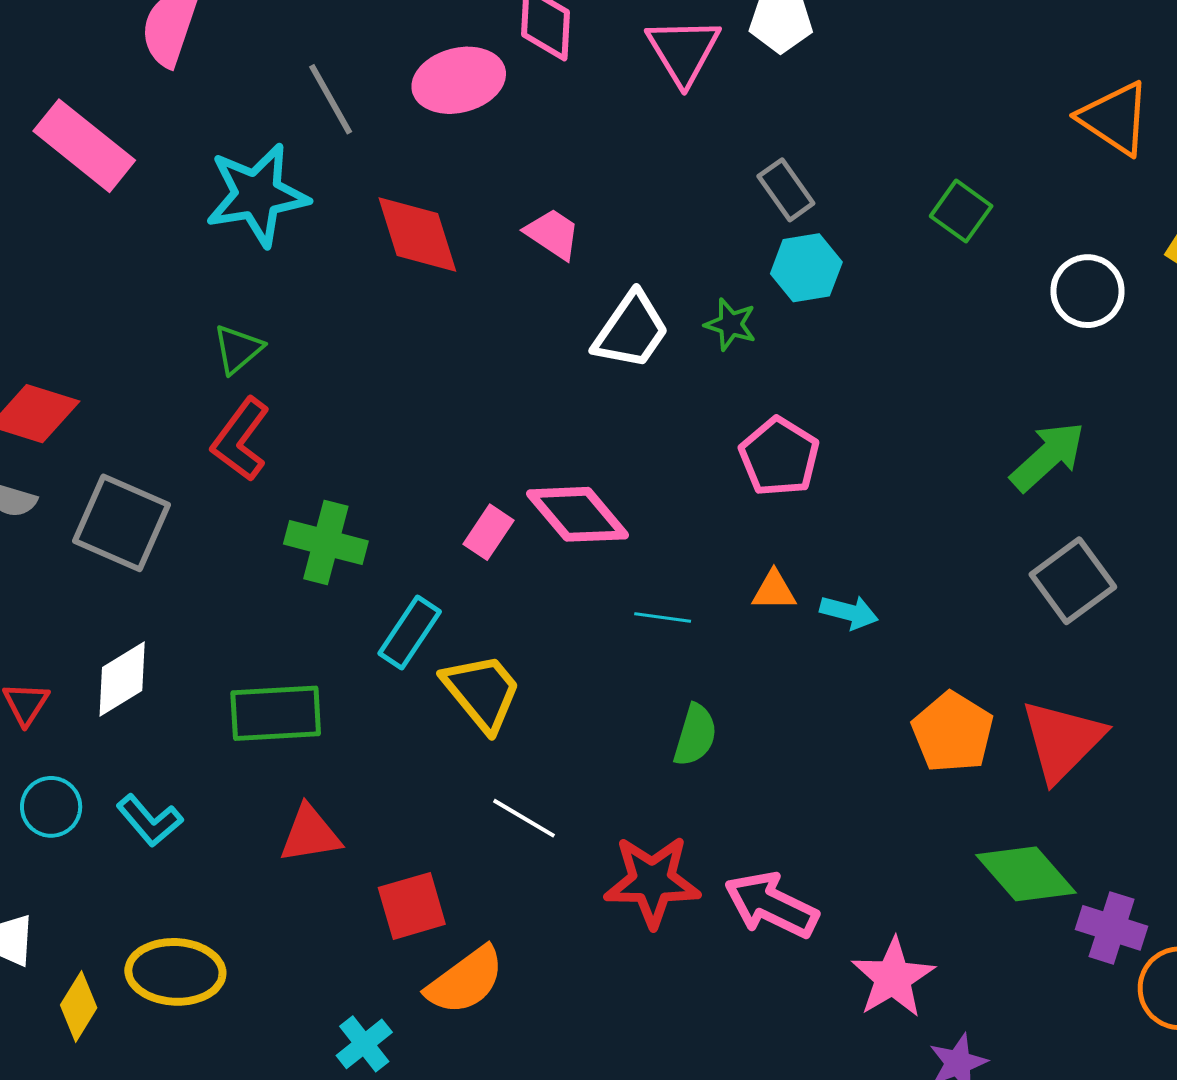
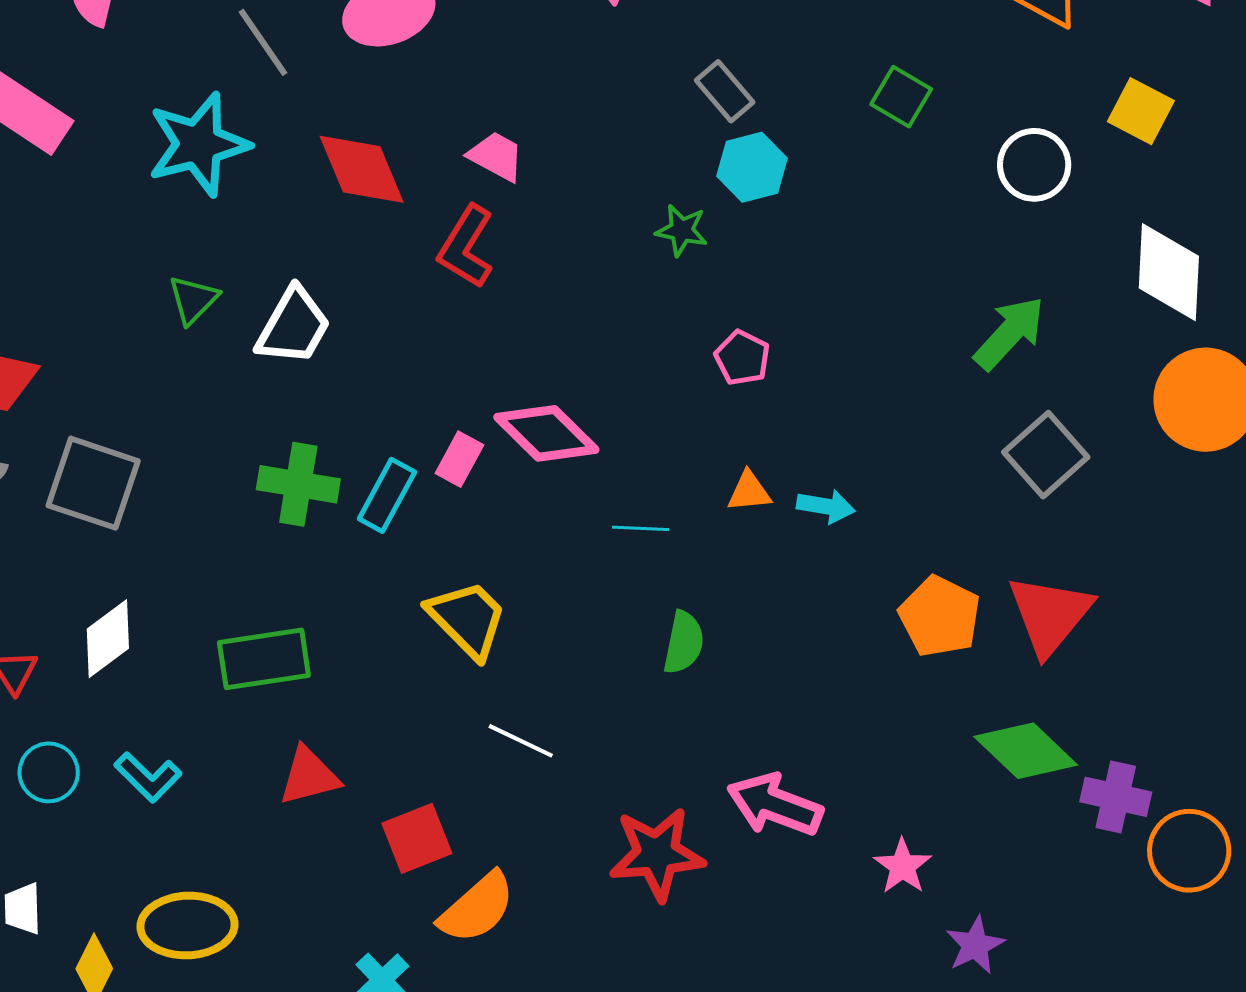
white trapezoid: (631, 331) -> (293, 326), moved
red L-shape: (241, 439) -> (466, 247), moved
pink pentagon: (779, 457) -> (742, 358), size x0.7
cyan rectangle: (410, 633) -> (387, 495), moved
red star: (652, 881) -> (657, 854), moved
pink star: (893, 978) -> (903, 866), size x0.7

